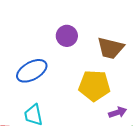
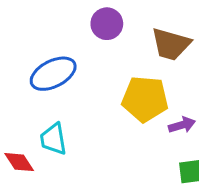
purple arrow: (118, 112) -> (182, 125), moved

